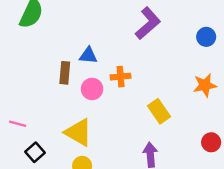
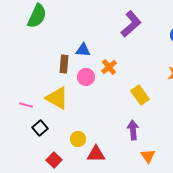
orange cross: (121, 77) -> (109, 67), turned -35
yellow triangle: (78, 132) -> (57, 98), moved

